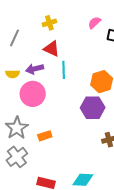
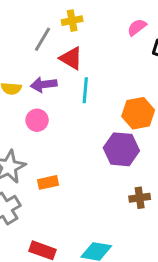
gray line: (14, 38) -> (42, 39), moved
pink circle: (33, 94) -> (37, 120), size x0.6

